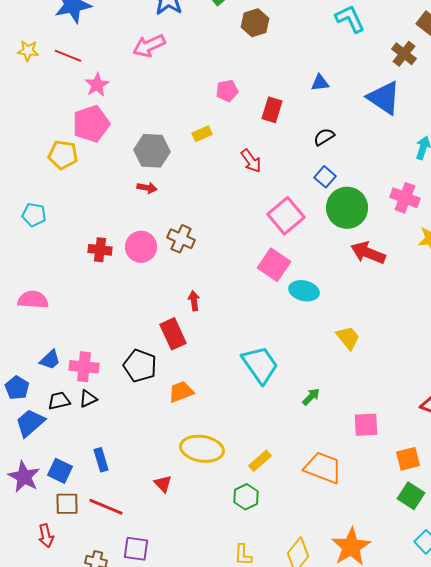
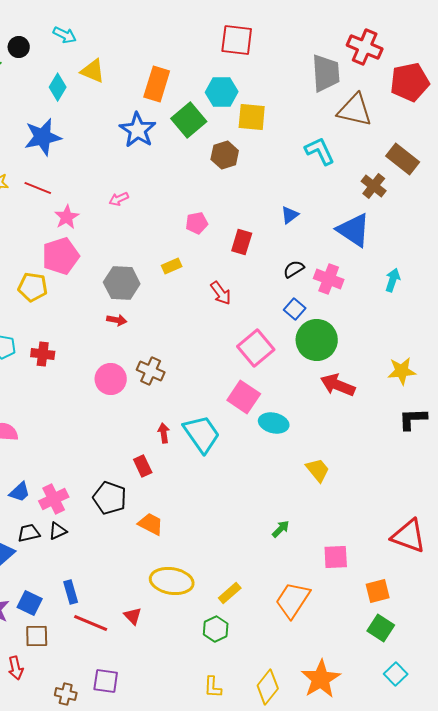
pink arrow: (149, 46) -> (119, 199), moved, size x0.6
blue triangle: (320, 83) -> (290, 215), turned -30
pink cross: (405, 198) -> (329, 279), moved
red cross: (100, 250) -> (43, 354), moved
red rectangle: (173, 334) -> (143, 466), size x0.7
cyan trapezoid: (260, 365) -> (202, 434), moved
pink cross: (84, 367) -> (54, 499), turned -32
orange trapezoid: (181, 392) -> (151, 524), turned 48
orange trapezoid: (323, 468) -> (293, 600), turned -78
red line: (106, 507) -> (91, 623), moved

